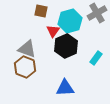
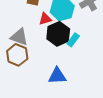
red triangle: (53, 31) -> (45, 19), turned 40
cyan rectangle: (96, 58) -> (73, 40), moved

